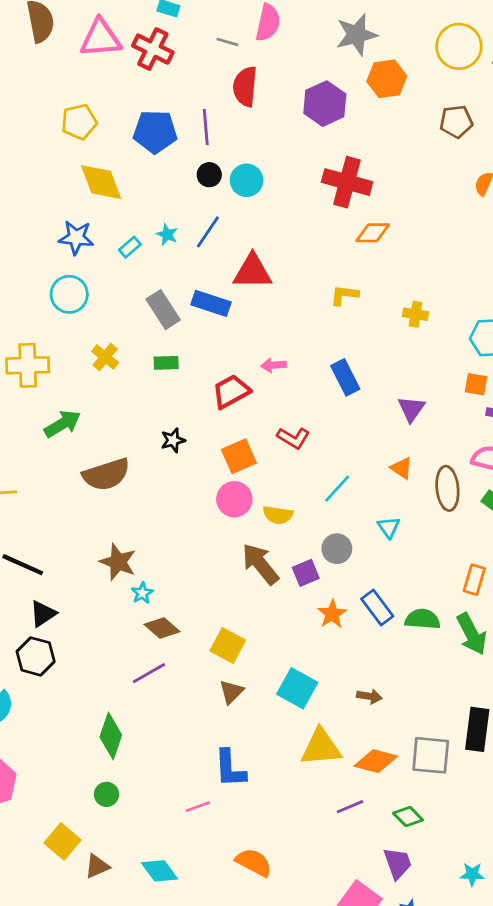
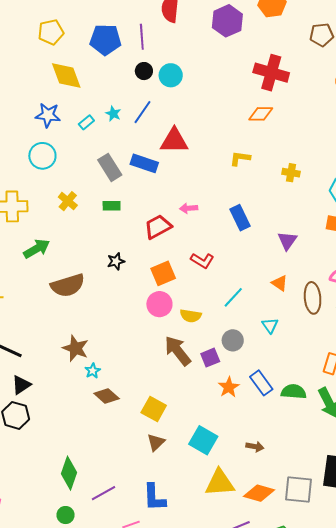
red cross: (347, 182) -> (271, 73), moved
purple line: (149, 673) -> (103, 493), moved

